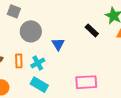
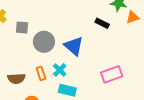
blue triangle: (58, 44) -> (74, 46), size x1.5

